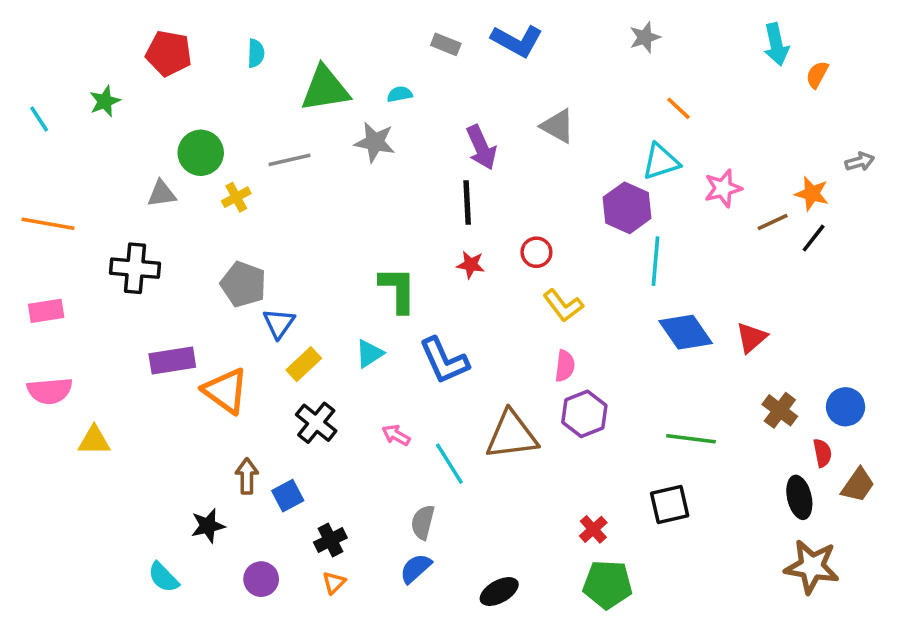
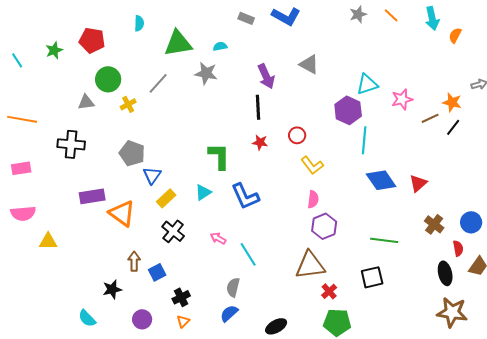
red pentagon: (169, 53) -> (92, 40), moved
orange line: (679, 108) -> (391, 15), moved
gray line: (290, 160) -> (158, 83), turned -35
brown triangle: (512, 435) -> (310, 265), moved

